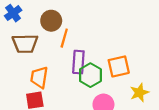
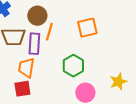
purple rectangle: (78, 62) -> (34, 44), moved
orange square: (119, 66) -> (87, 28), moved

